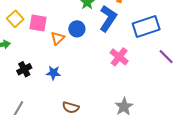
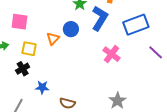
yellow square: (15, 19) -> (29, 49), moved, turned -35
pink square: (38, 23) -> (20, 22), moved
blue star: (53, 73) -> (42, 87), moved

